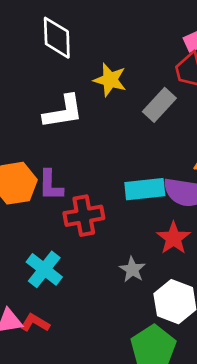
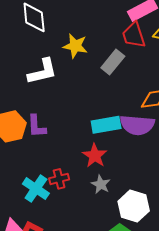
red cross: (84, 216) -> (59, 179), moved, size x0.7
red star: (173, 238) -> (95, 156), moved

